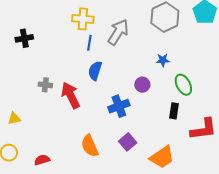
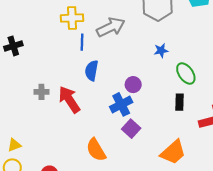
gray arrow: (118, 32) -> (111, 27), turned 40
purple circle: (142, 85) -> (133, 85), moved
yellow triangle: (14, 119) -> (14, 145), moved
purple square: (128, 142) -> (131, 129), moved

